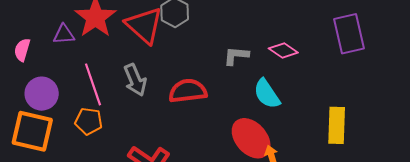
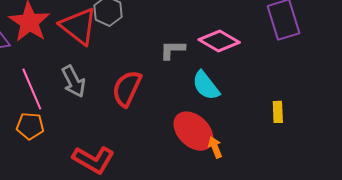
pink diamond: (283, 50) -> (219, 41), size x1.4
red semicircle: (188, 91) -> (127, 88), turned -54
yellow rectangle: (337, 125) -> (278, 112), size x0.6

